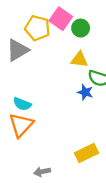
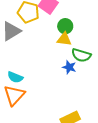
green circle: (81, 28) -> (65, 26), moved

